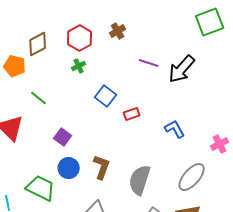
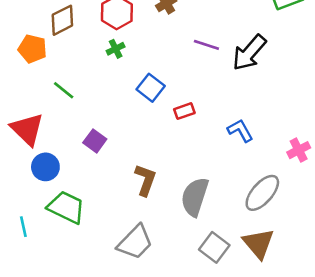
blue circle: (69, 168) -> (45, 167), moved

